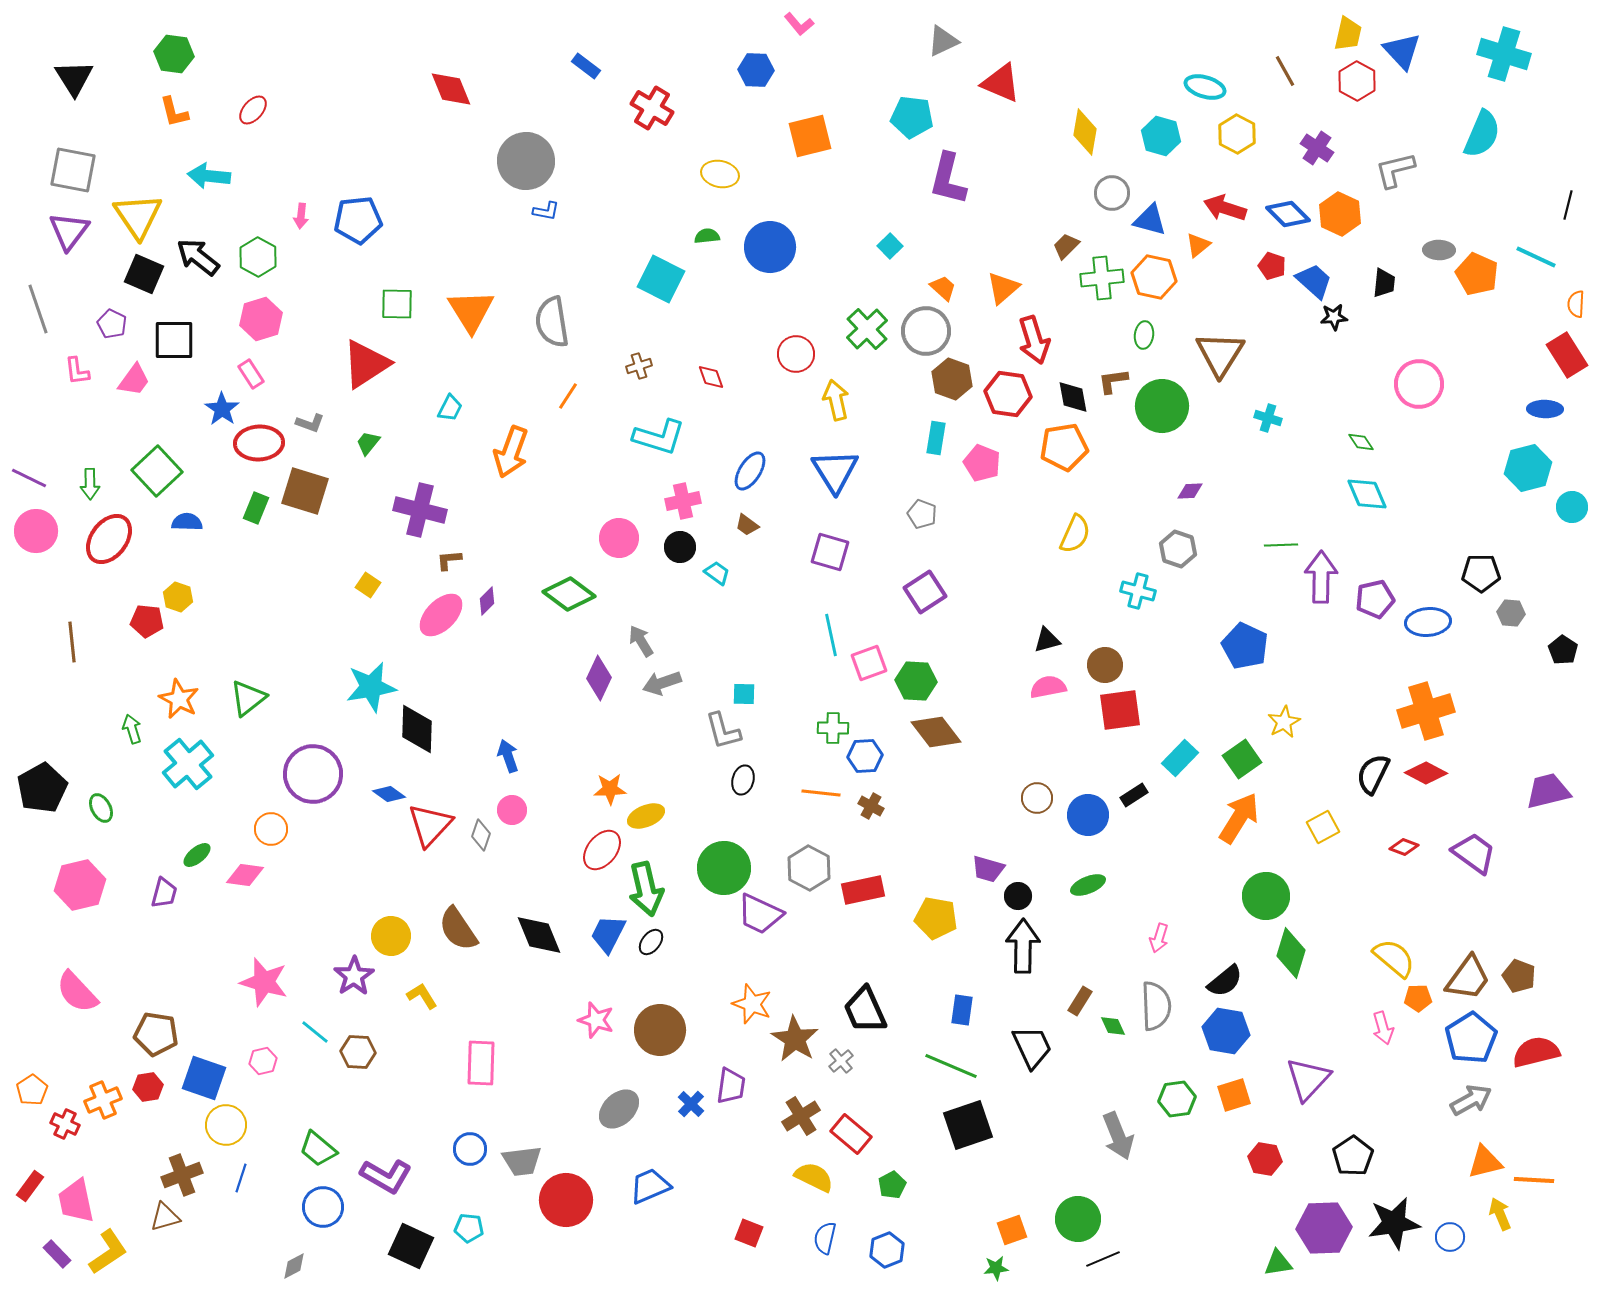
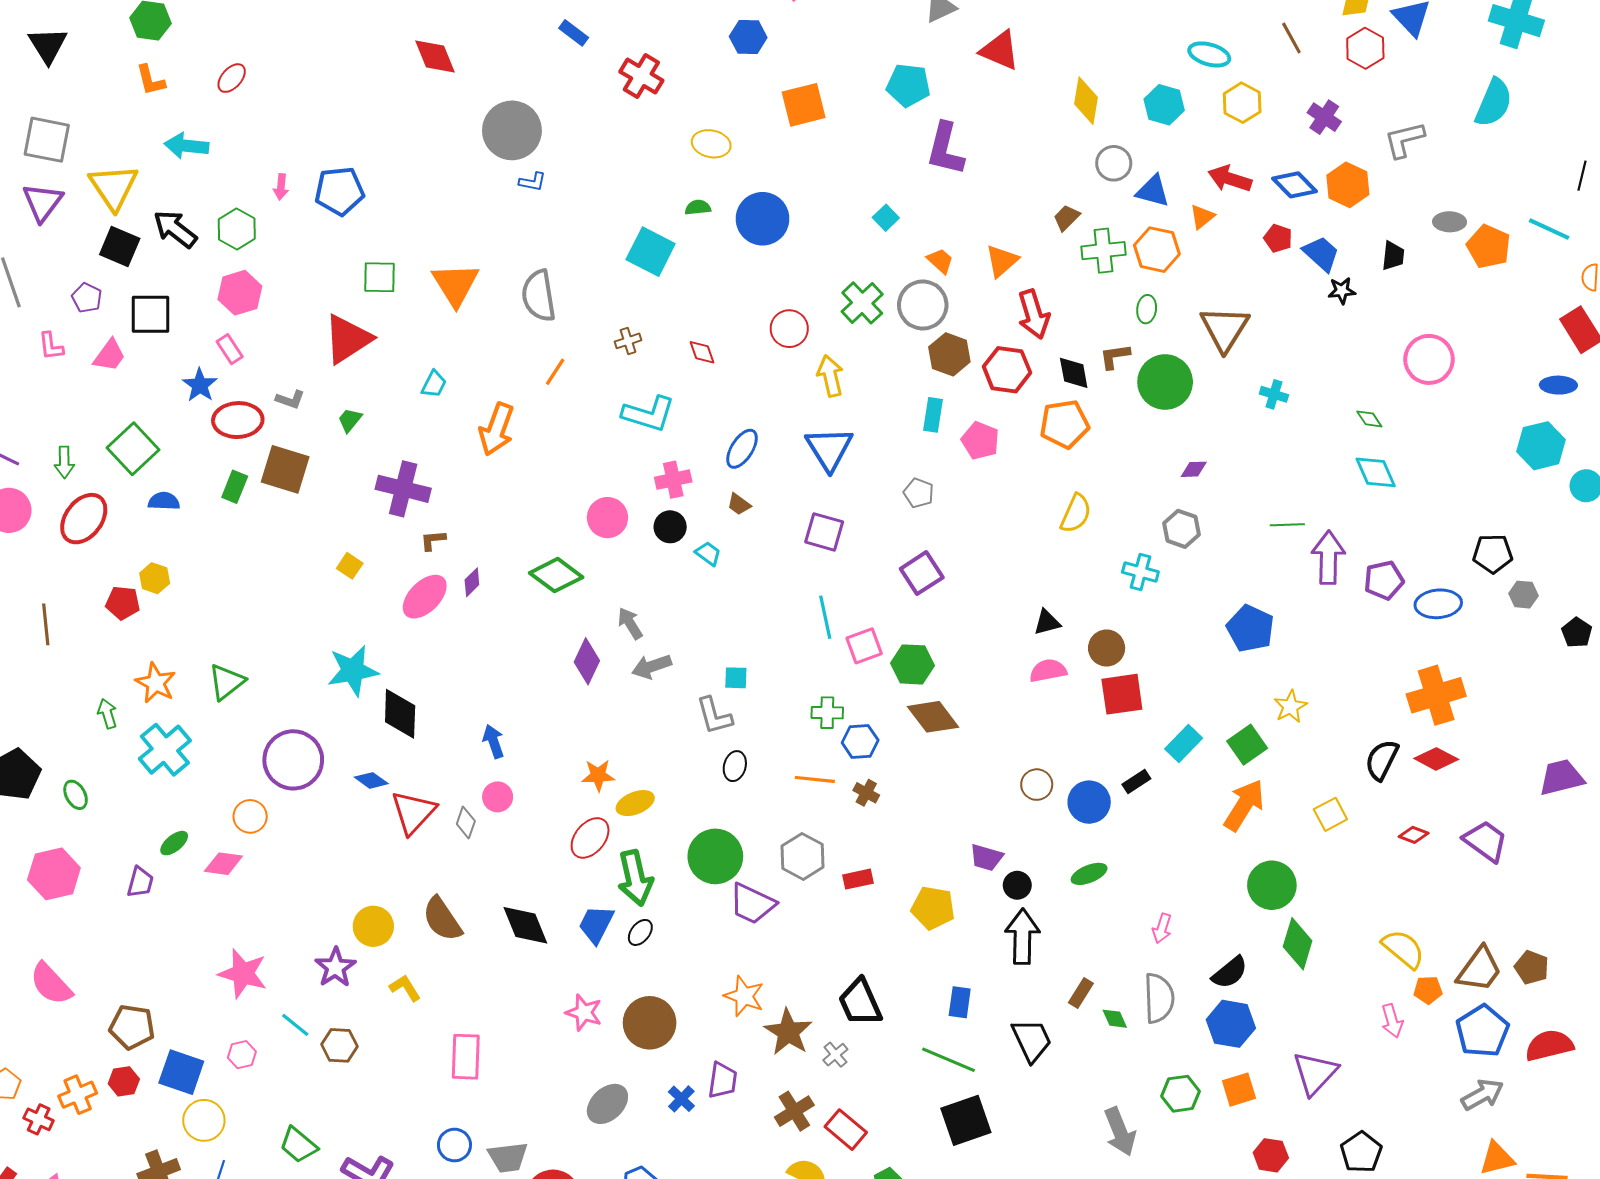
red rectangle: (863, 890) -> (858, 879), size x0.7

